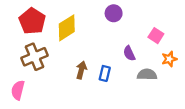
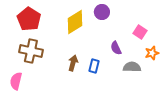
yellow diamond: (67, 28) -> (75, 22), moved
brown cross: (35, 57) -> (31, 51), turned 35

